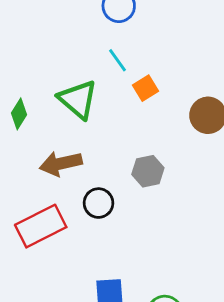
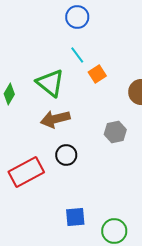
brown arrow: (61, 164) -> (55, 119), moved
gray hexagon: (148, 171) -> (115, 132), moved

